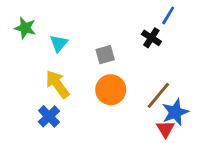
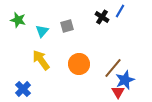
black cross: (151, 38) -> (102, 17), moved
gray square: (105, 55) -> (67, 26), moved
blue cross: (49, 116) -> (23, 89), moved

